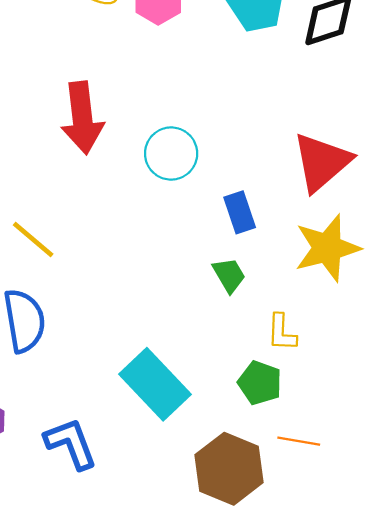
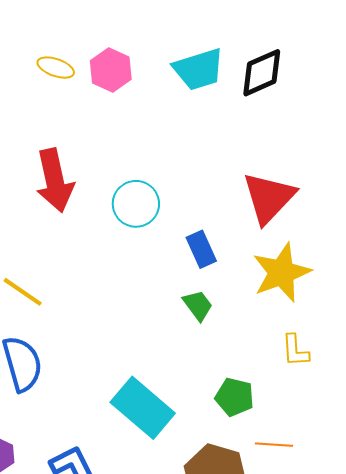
yellow L-shape: (282, 332) -> (295, 350), moved

